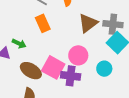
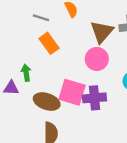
green arrow: (19, 44) -> (26, 73), turned -112
pink circle: (78, 55) -> (97, 59), moved

